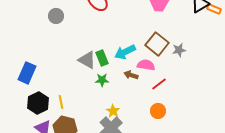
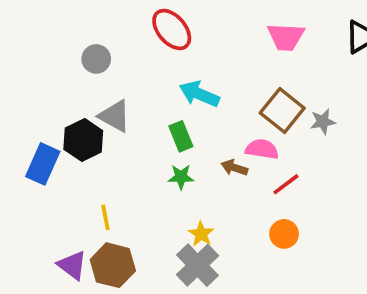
cyan arrow: (125, 52) -> (199, 94), moved, turned 50
gray triangle: (87, 60) -> (115, 116), moved
black hexagon: (38, 103) -> (83, 140), moved

